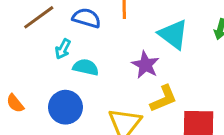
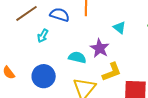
cyan triangle: (173, 34) -> (119, 28), size x0.6
cyan semicircle: (86, 67) -> (77, 57), moved

